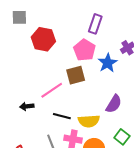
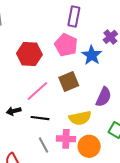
red hexagon: (43, 39) -> (29, 54), moved
brown square: (76, 75) -> (69, 82), moved
black line: (62, 116) -> (40, 118), moved

